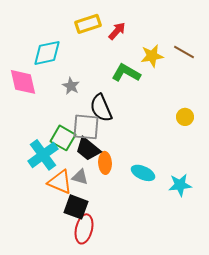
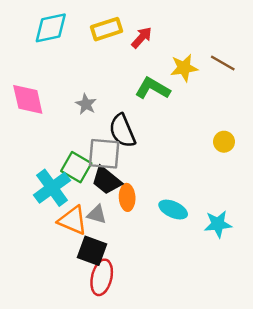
cyan diamond: (47, 53) -> (51, 28), moved

